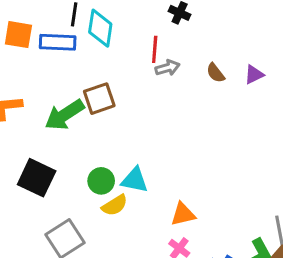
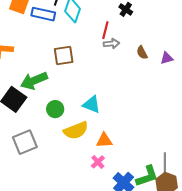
green arrow: (64, 115) -> (34, 81), moved
cyan triangle: (135, 180) -> (92, 104), moved
yellow semicircle: (115, 205) -> (76, 130), moved, size x1.4

